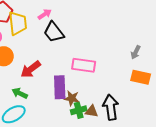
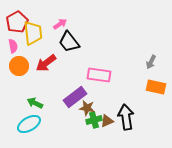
red arrow: (31, 69) -> (46, 63), moved
purple rectangle: (60, 87) -> (75, 97), turned 55
brown triangle: (92, 111) -> (107, 121), turned -32

